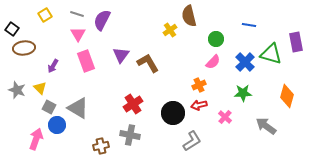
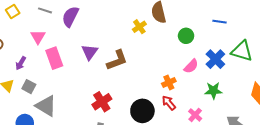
pink triangle: (78, 34) -> (38, 37), moved
pink semicircle: (213, 62) -> (191, 66), moved
brown L-shape: (148, 63) -> (117, 60), turned 100
red arrow: (199, 105) -> (169, 103), turned 63
gray square: (49, 107) -> (29, 87), moved

